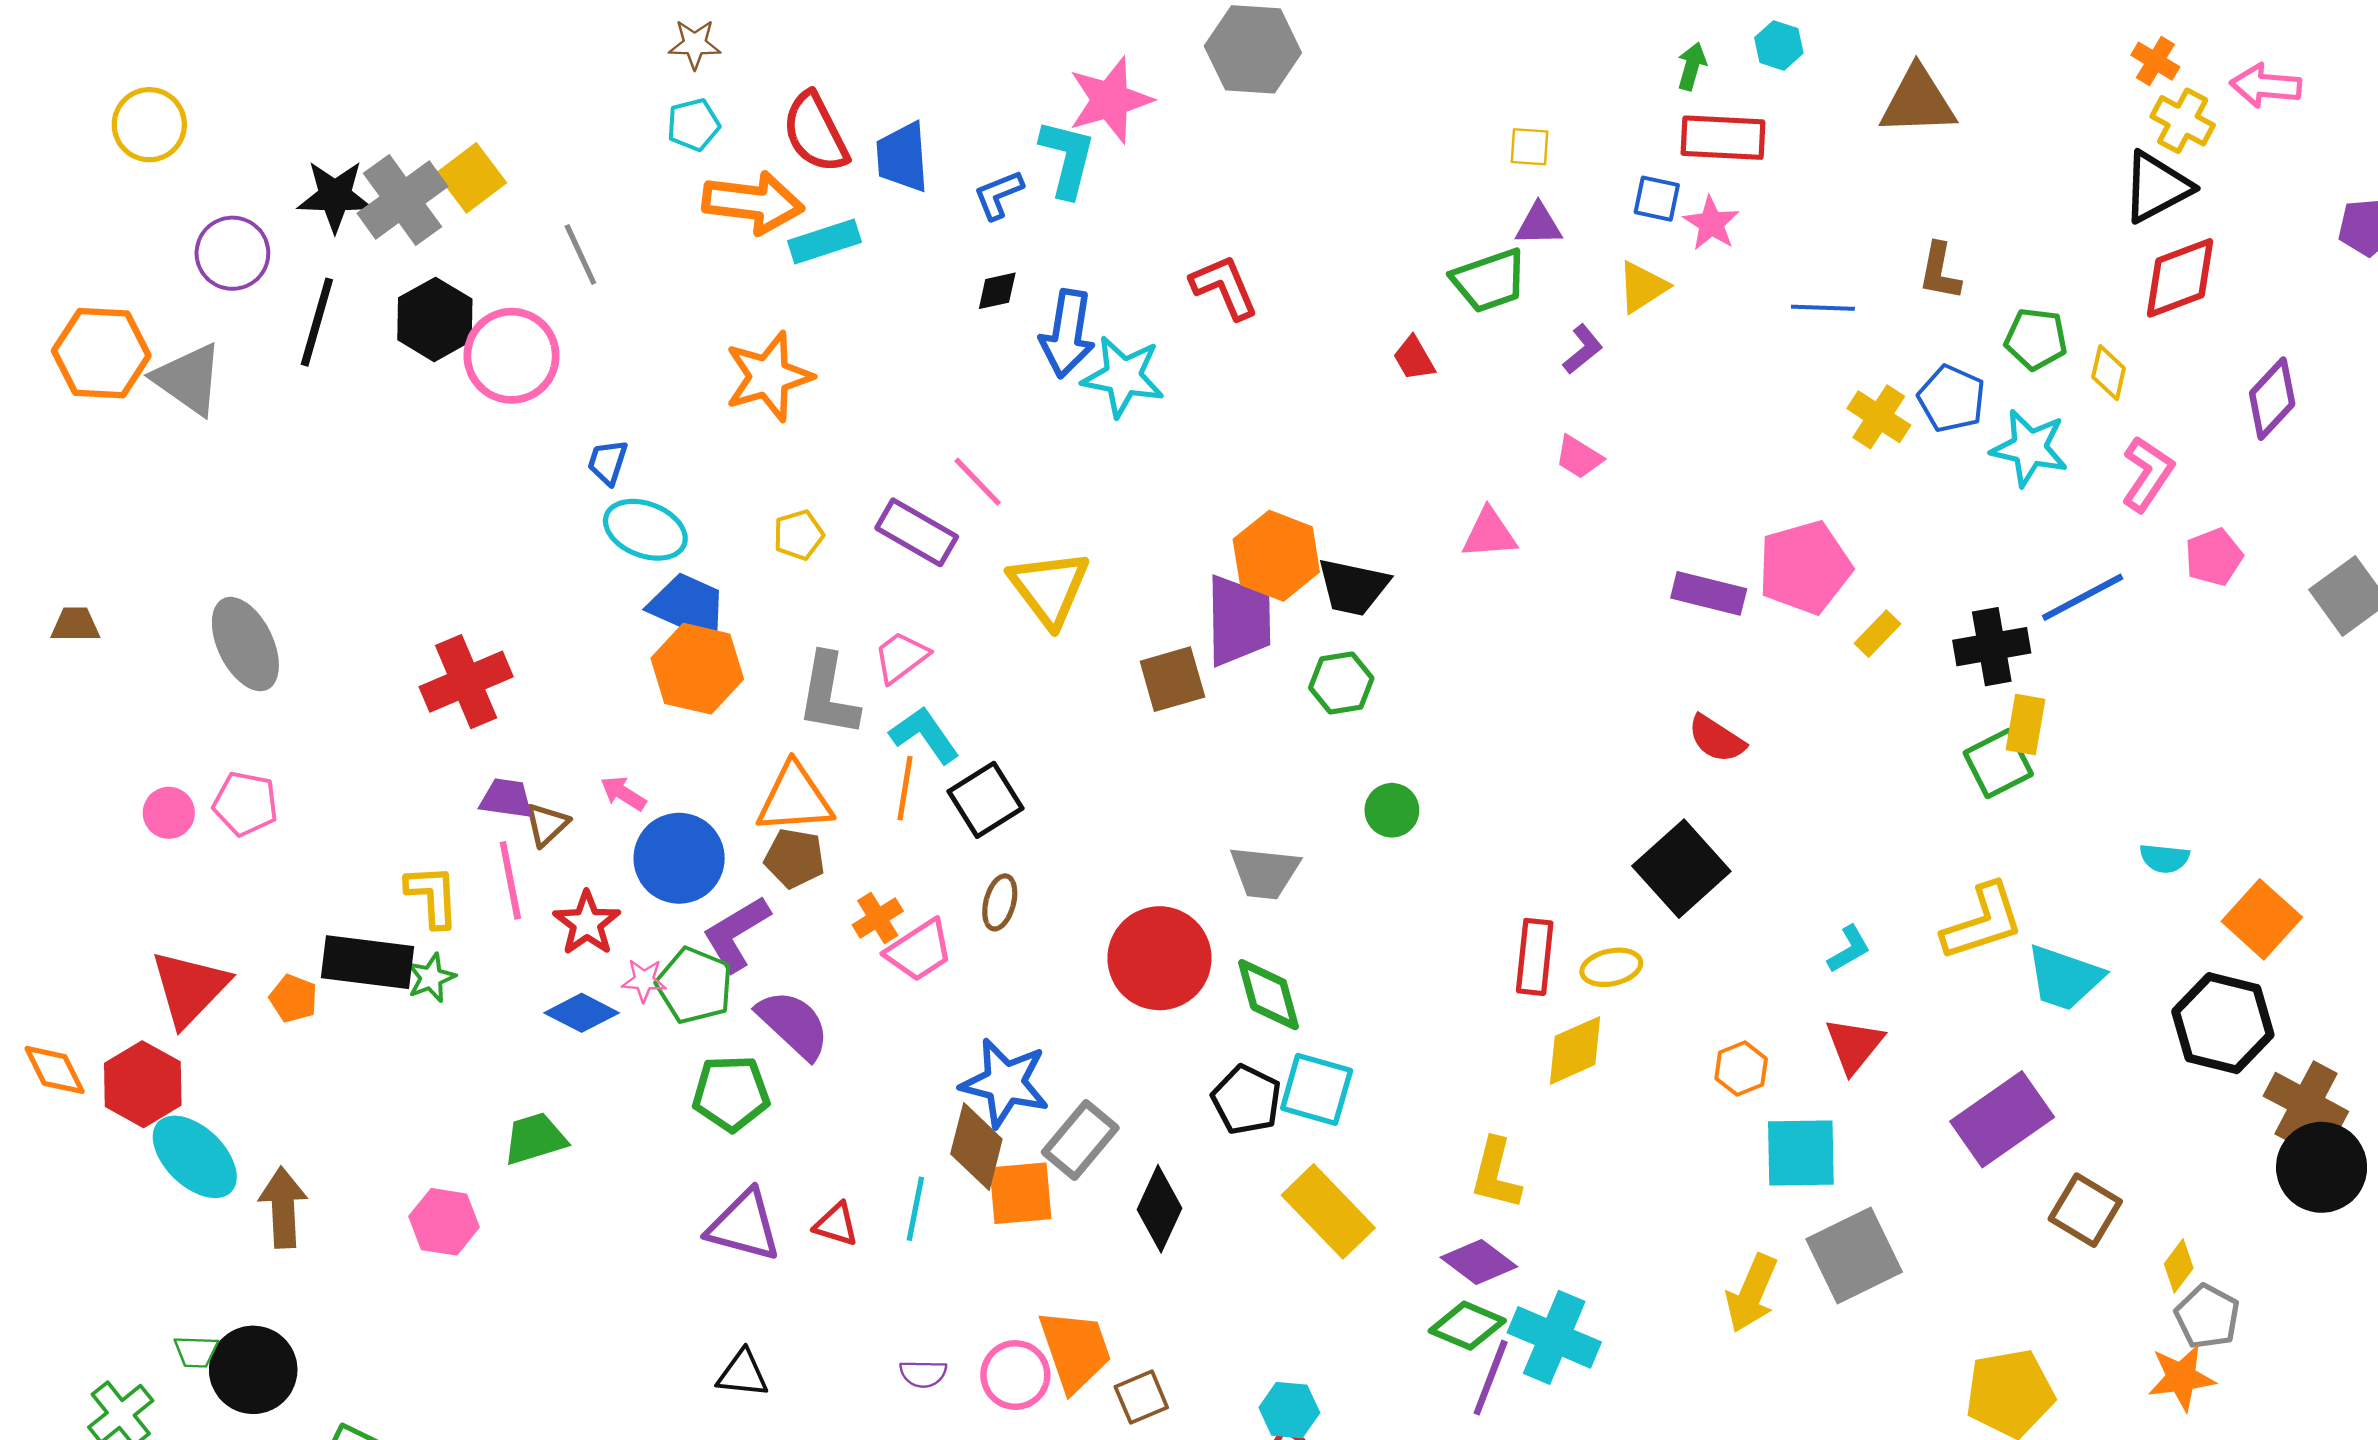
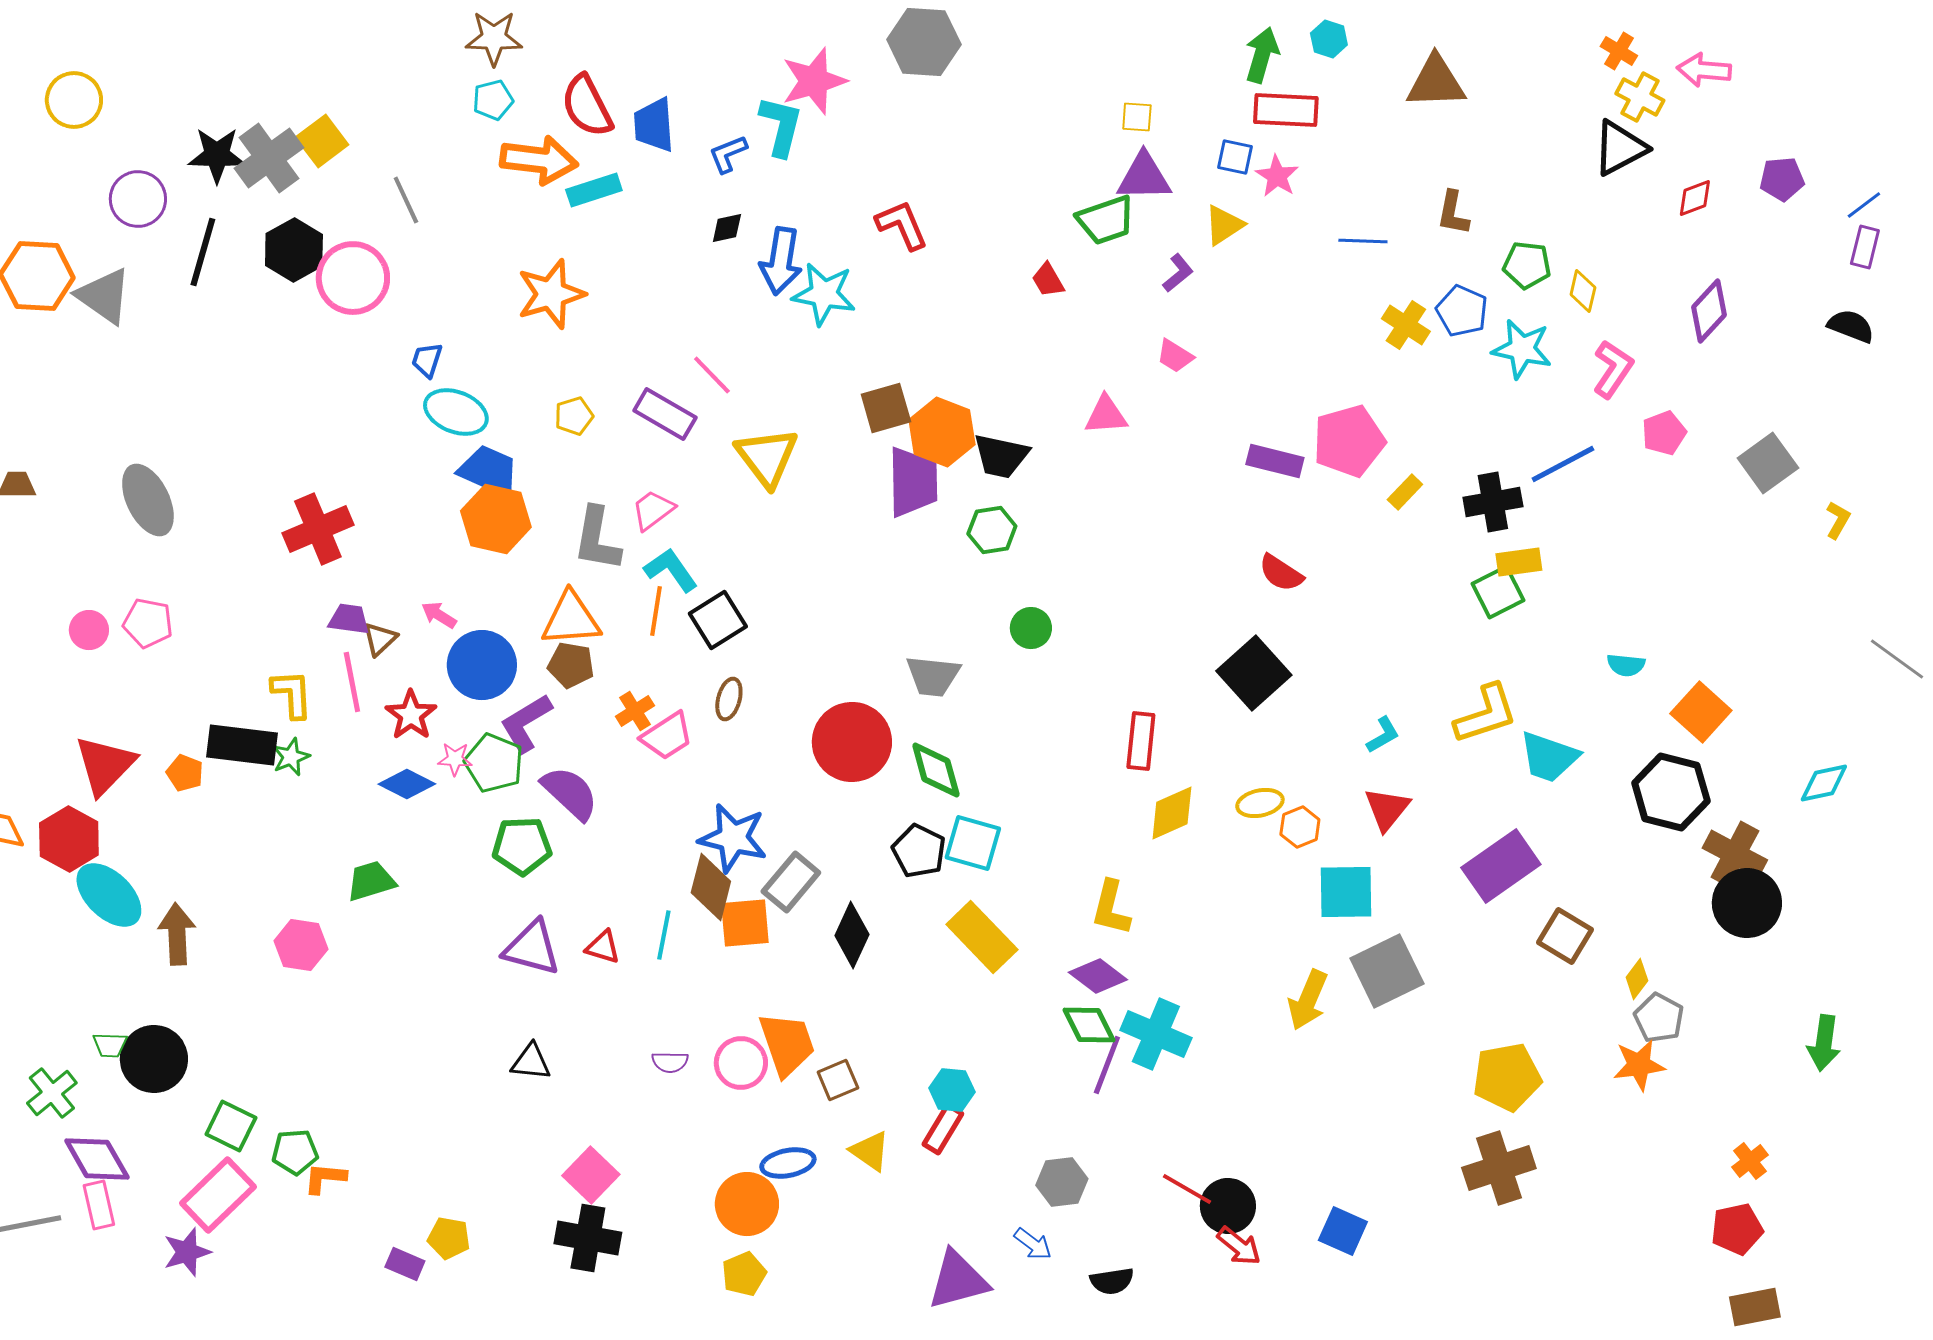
brown star: (695, 44) -> (494, 38), size x1.4
green arrow: (1692, 66) -> (1262, 55), size x1.5
purple triangle: (1539, 225) -> (1144, 177), size x1.5
red diamond: (2180, 278) -> (1695, 198), moved, size x0.6
brown square: (1172, 679) -> (886, 408), moved
yellow rectangle: (2026, 725) -> (1519, 562), turned 72
yellow ellipse: (1611, 967) -> (1260, 803), moved
green diamond: (1467, 1326) -> (1089, 1025), turned 40

